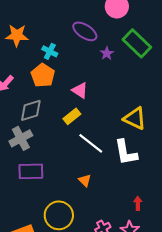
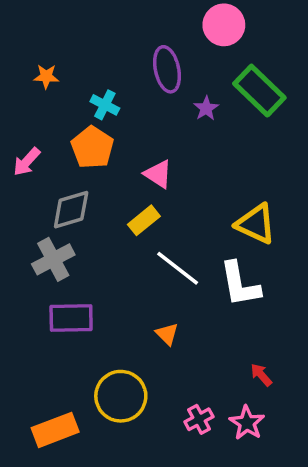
purple ellipse: (85, 31) -> (167, 69), turned 45
orange star: (17, 35) -> (46, 76), size x0.6
red arrow: (138, 203) -> (261, 375), turned -40

